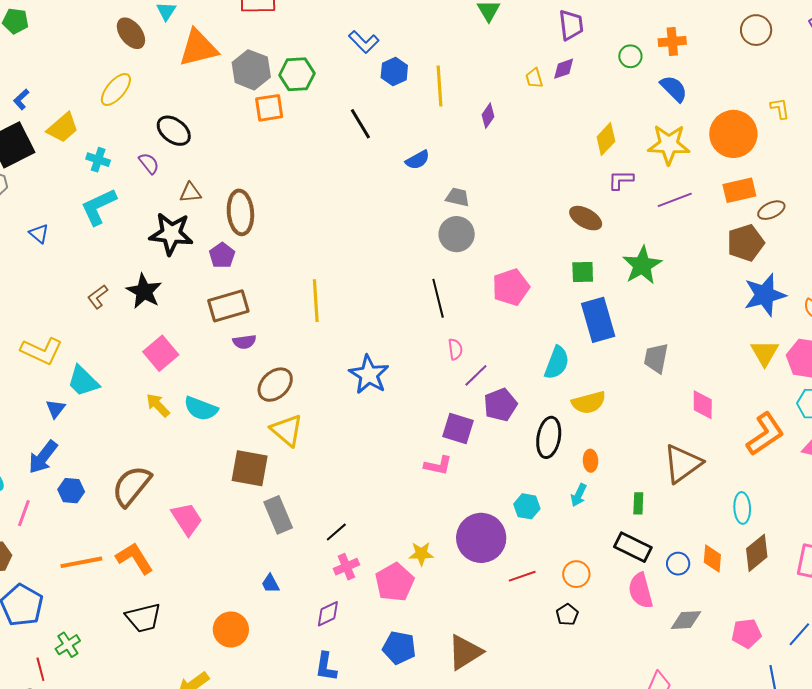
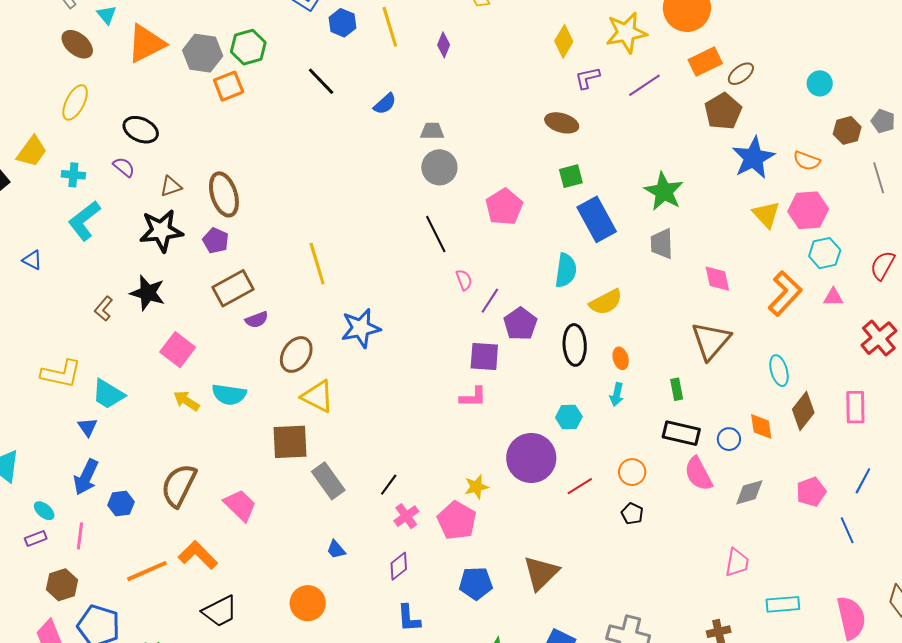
green star: (642, 265) -> (664, 192), moved
blue star: (369, 375) -> (361, 328), moved, turned -30

